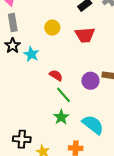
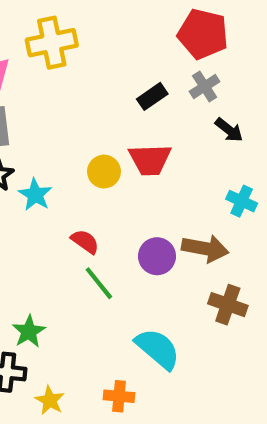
yellow circle: (52, 28) -> (104, 172), moved
green star: (61, 117) -> (29, 332), moved

